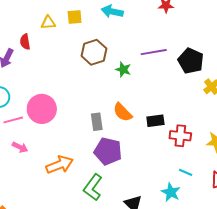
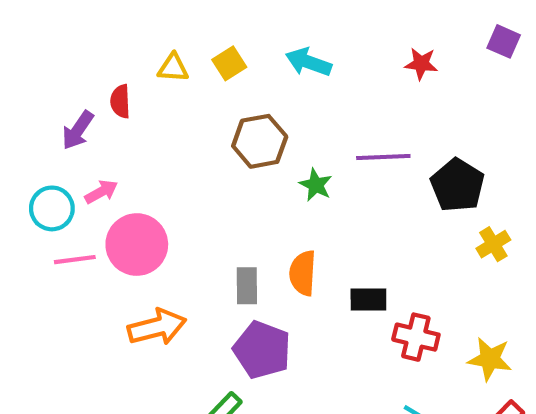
yellow square: (75, 17) -> (229, 63), turned -35
orange semicircle: (123, 112) -> (303, 273), turned 40
pink arrow: (20, 147) -> (101, 192), moved, turned -63
orange arrow: (60, 165) -> (157, 327), moved

